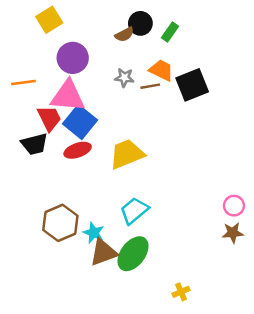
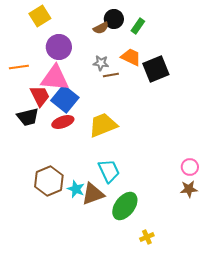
brown line: (150, 86) -> (111, 75), moved
cyan trapezoid: (134, 211) -> (109, 171), turned 105
brown triangle: (103, 252) -> (93, 194), moved
green ellipse: (133, 254) -> (125, 206), moved

